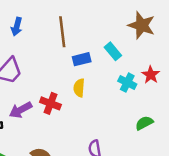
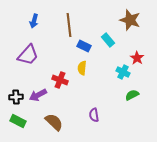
blue rectangle: (82, 59) -> (84, 46), turned 40
cyan cross: (127, 83) -> (123, 72), moved
purple arrow: (21, 110) -> (38, 95), moved

